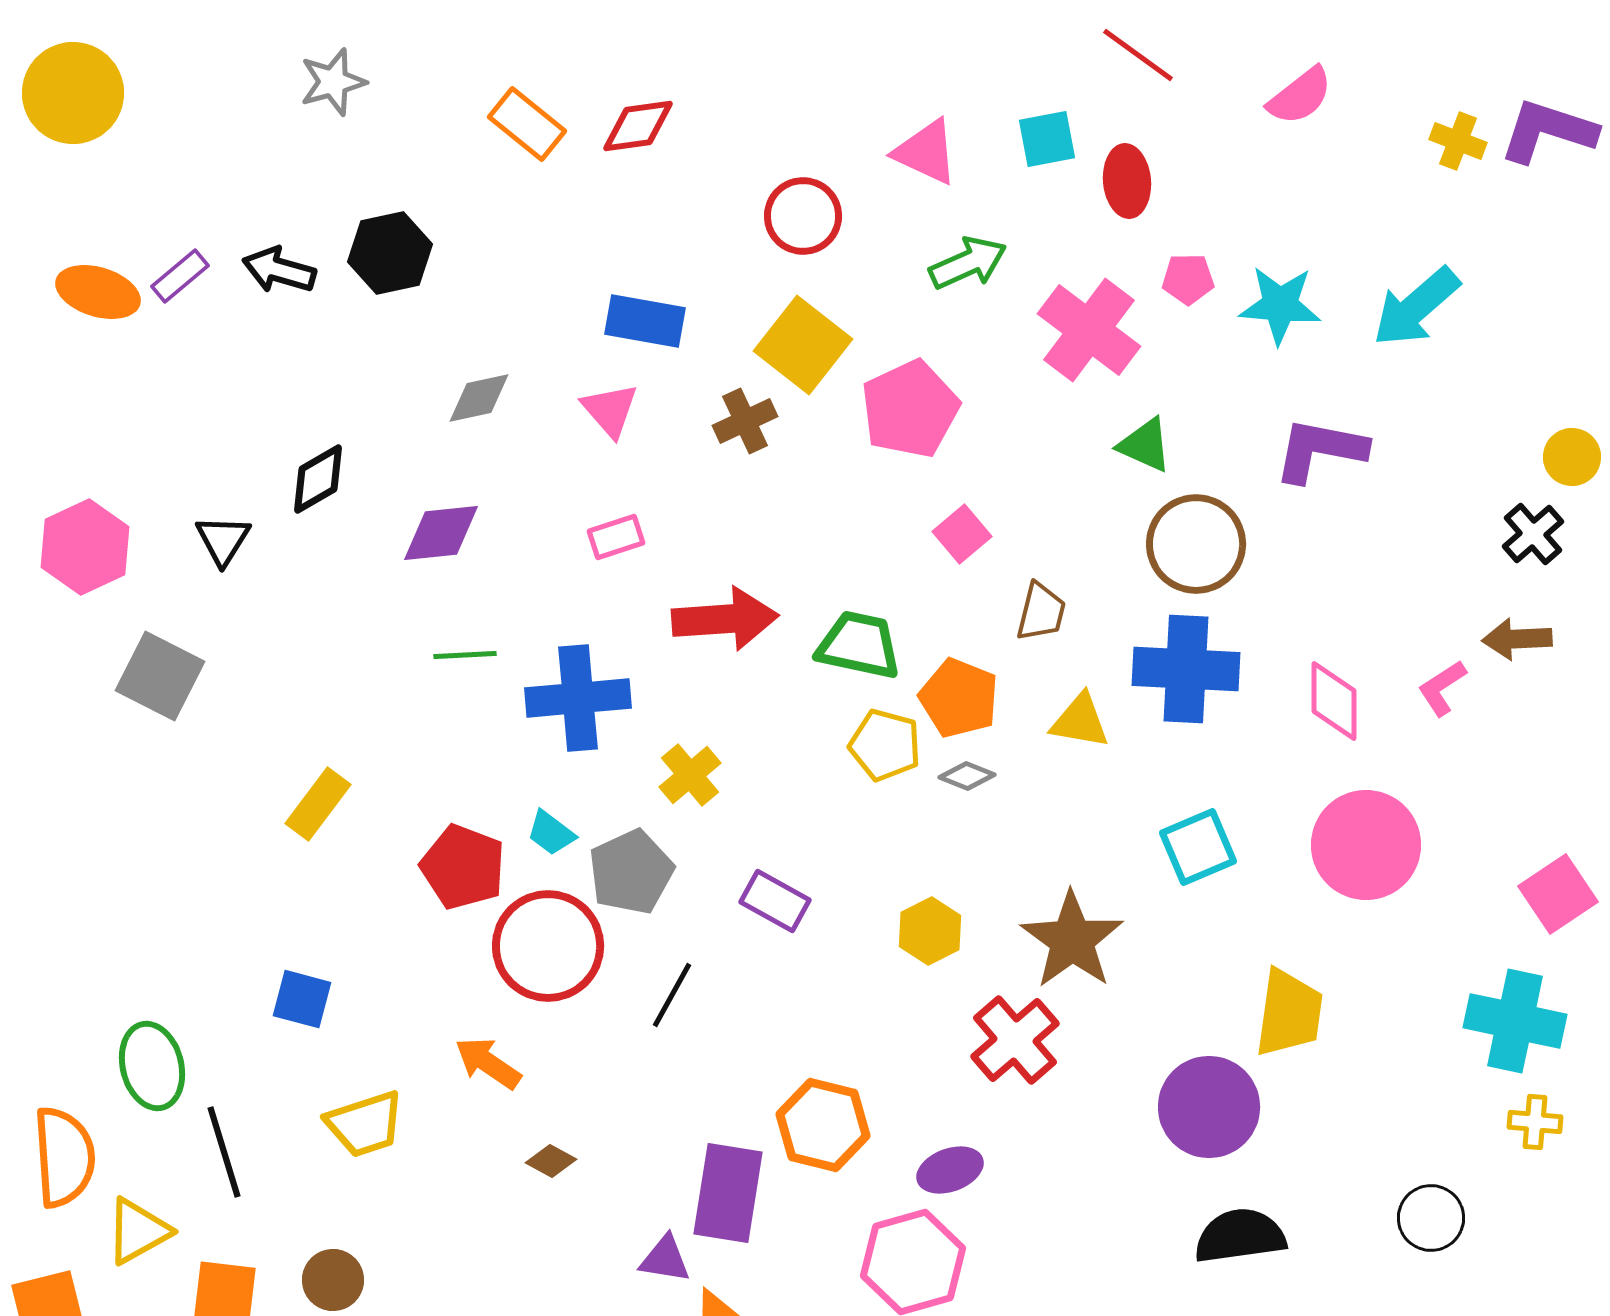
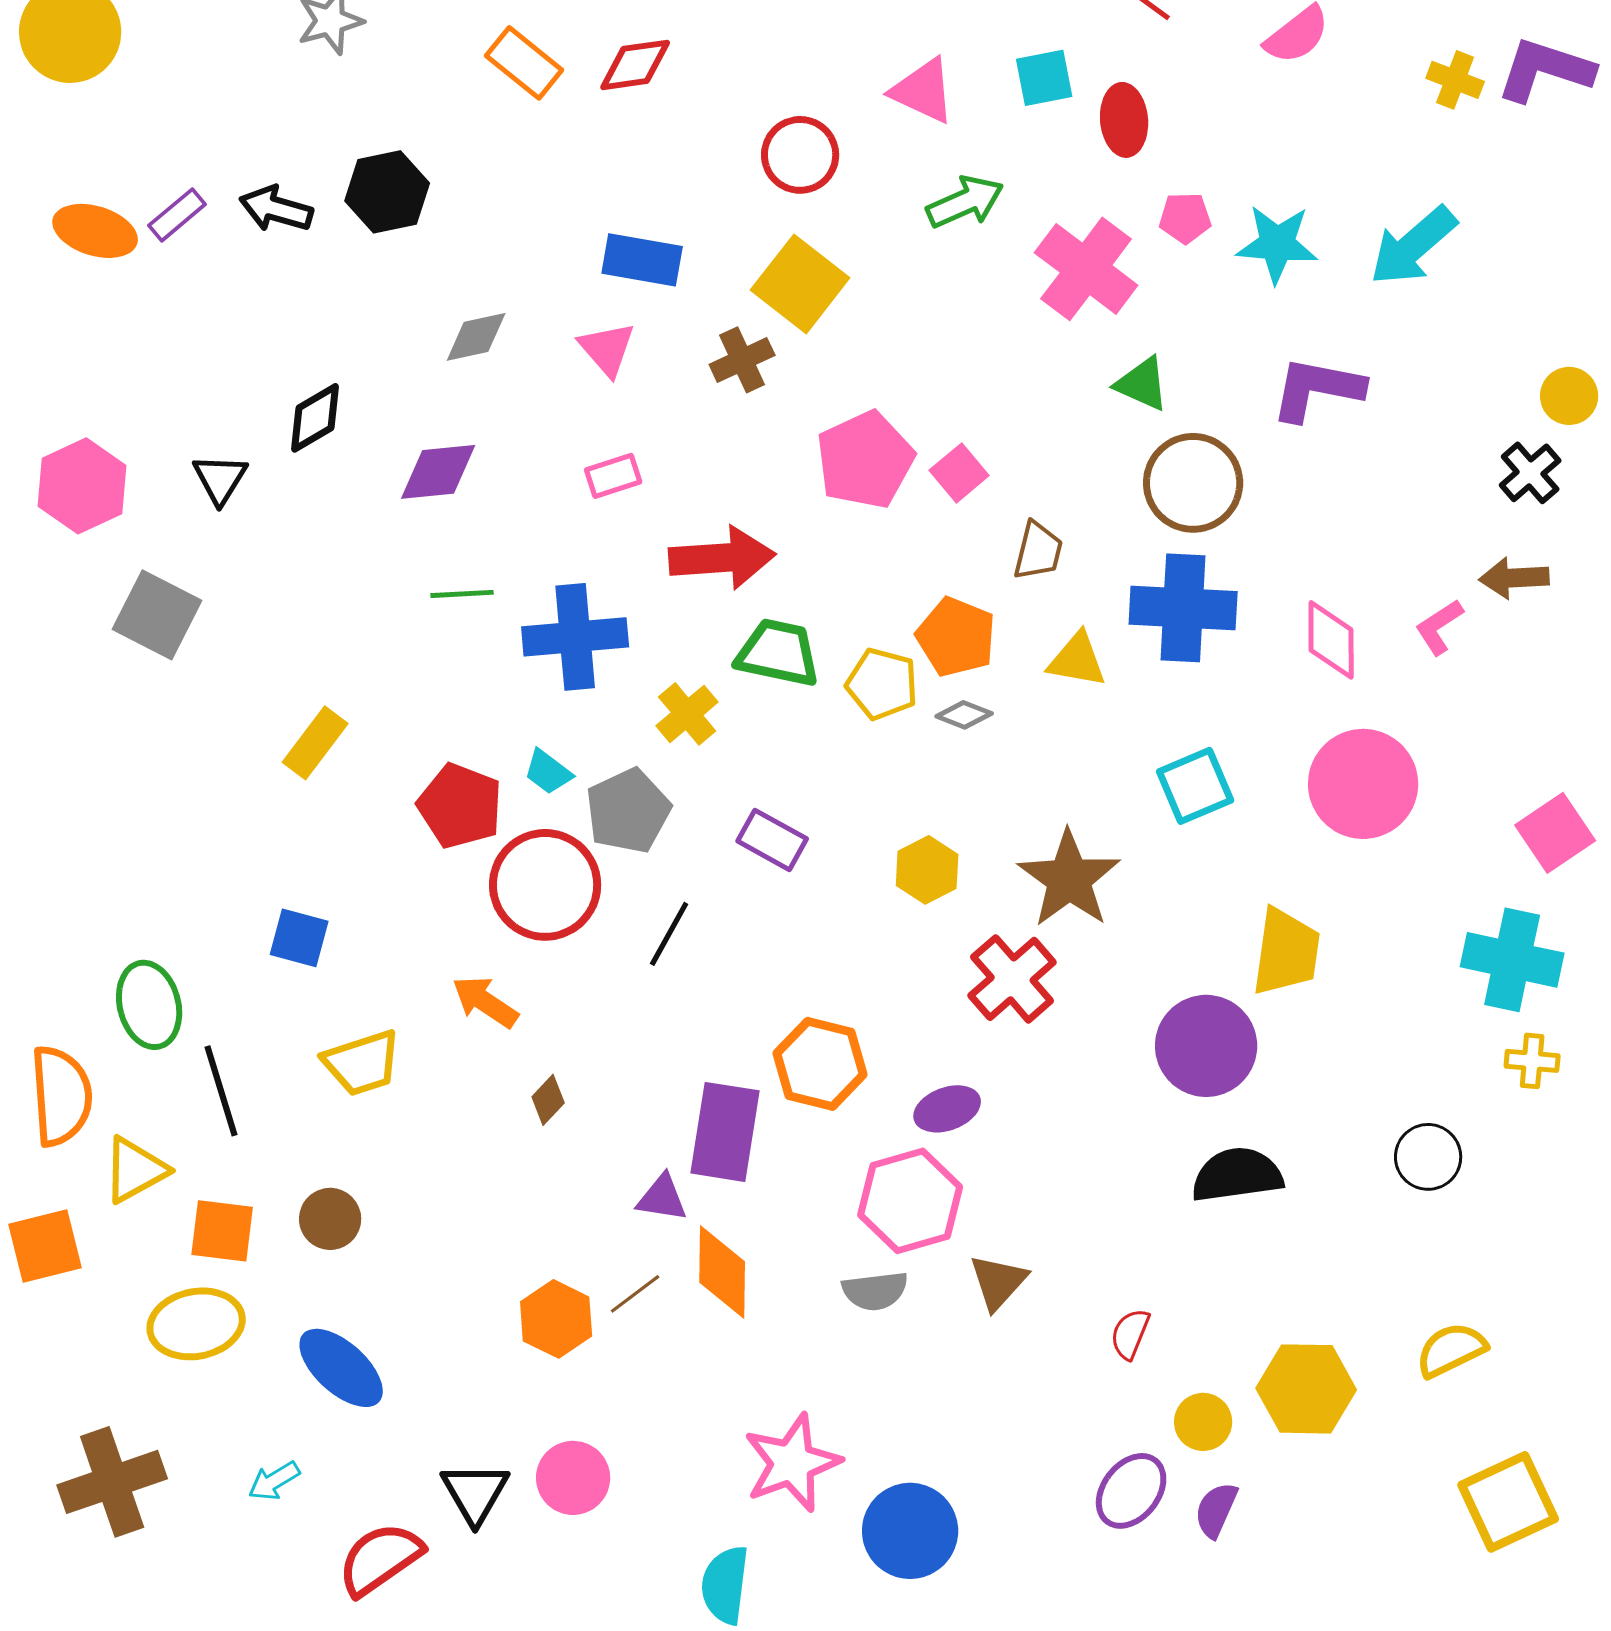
pink pentagon: (910, 409) -> (865, 460), moved
green trapezoid: (859, 645) -> (778, 653), moved
brown diamond: (551, 1161) -> (548, 1100), turned -75

